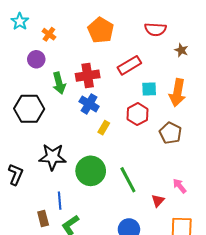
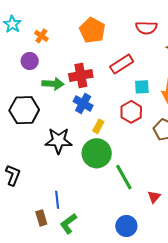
green arrow: (59, 83) -> (53, 84), turned -70
black star: (52, 157) -> (58, 141), moved
green circle: (91, 171) -> (97, 153), moved

